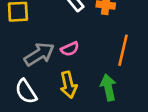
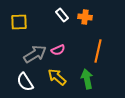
yellow arrow: (68, 85) -> (57, 77), turned 144

